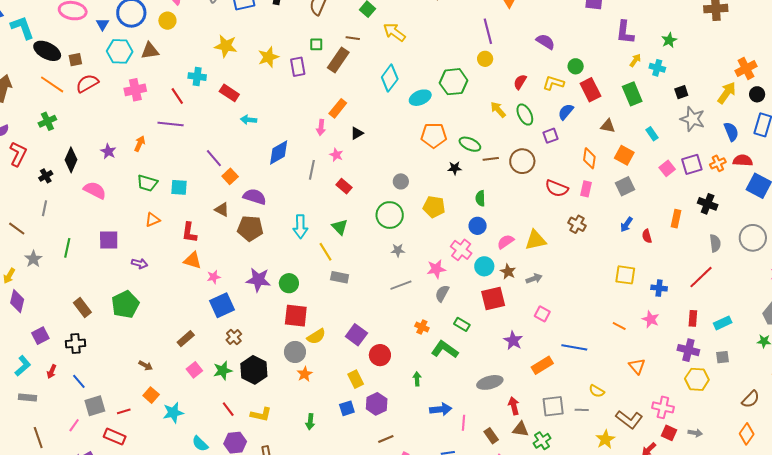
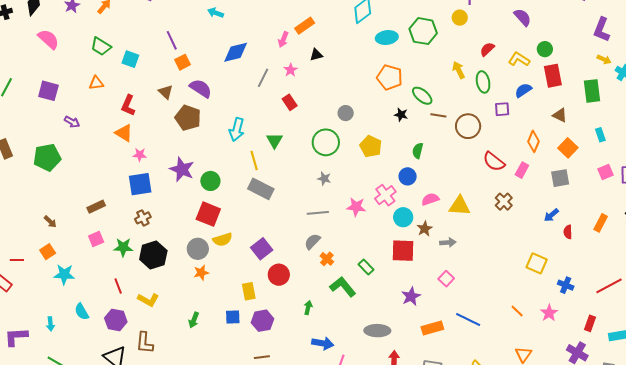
yellow arrow: (635, 60) -> (604, 59), turned 64
gray rectangle: (340, 277) -> (261, 189), size x1.4
gray semicircle: (442, 293) -> (312, 241), moved

